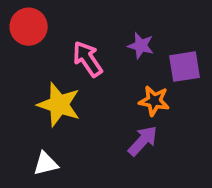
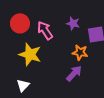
red circle: (29, 27) -> (20, 23), moved
white triangle: (46, 164) -> (23, 85), turned -32

